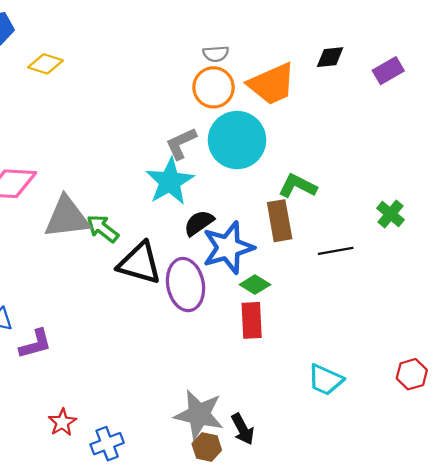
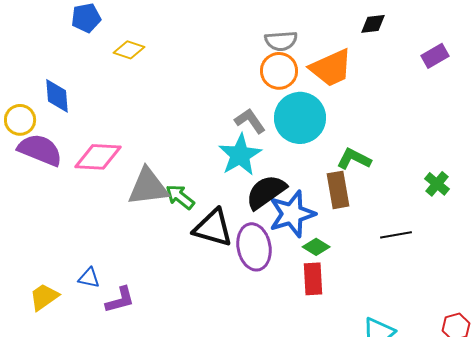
gray semicircle: (216, 54) -> (281, 41), size x1.4
black diamond: (330, 57) -> (373, 24), moved
gray L-shape: (181, 143) -> (250, 121), turned 80
black semicircle: (199, 223) -> (266, 192), size x1.5
black line: (336, 251) -> (396, 235), moved

